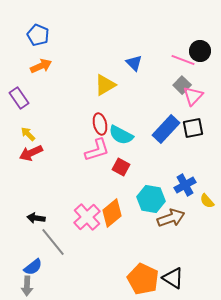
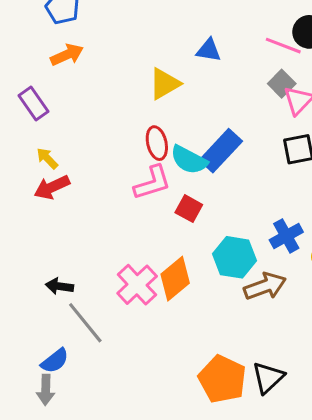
blue triangle: (134, 63) -> (209, 50), turned -36
blue rectangle: (166, 129) -> (221, 151), moved
black triangle: (173, 278) -> (268, 378), turned 45

